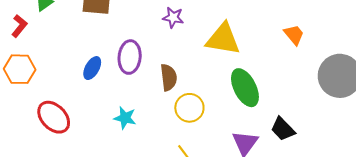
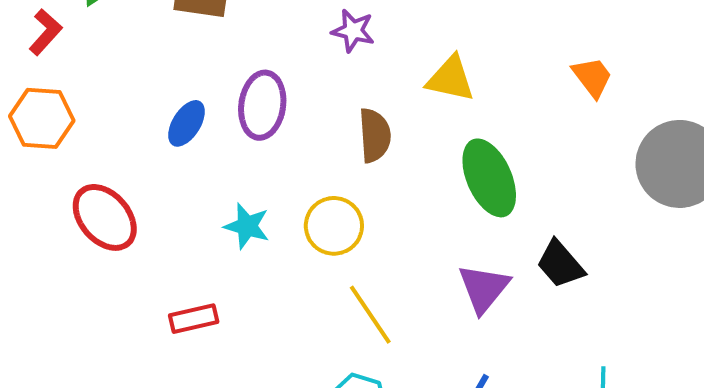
yellow triangle: (223, 39) -> (451, 79), size x0.7
brown semicircle: (169, 77) -> (375, 135), moved
yellow circle: (189, 108) -> (334, 226), moved

